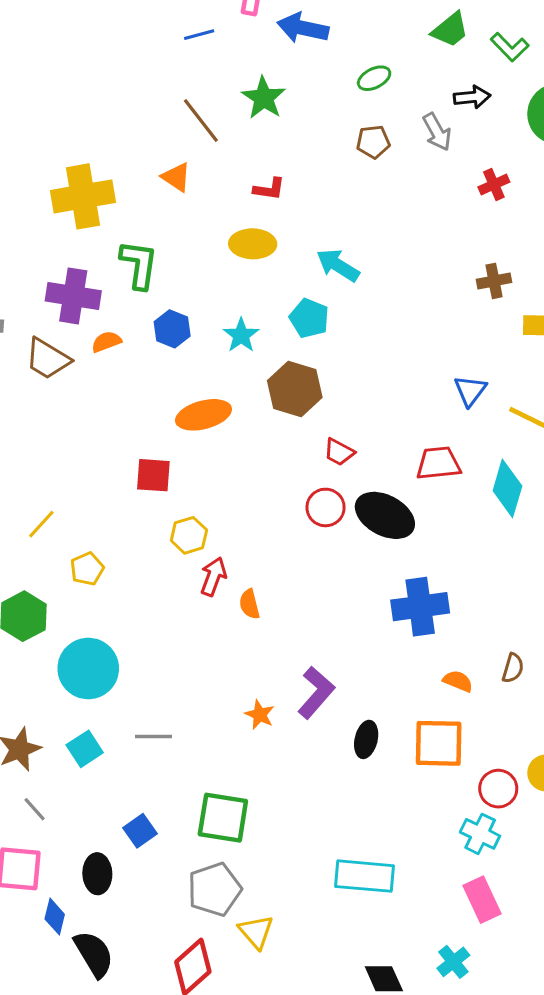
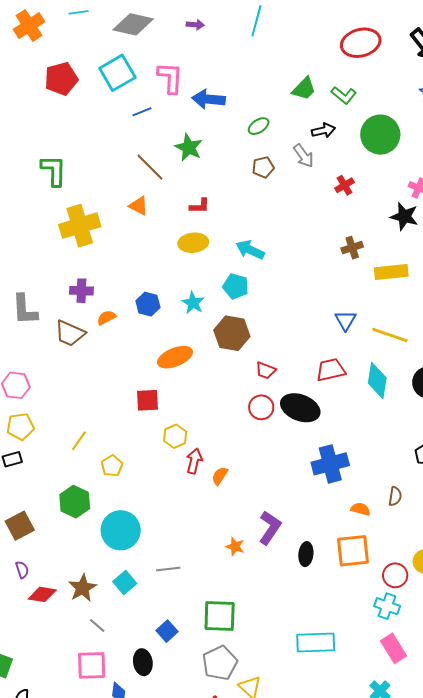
green L-shape: (139, 264) -> (54, 171), moved
purple cross: (73, 296) -> (81, 291), size x0.7
orange semicircle: (249, 604) -> (220, 476), turned 54

